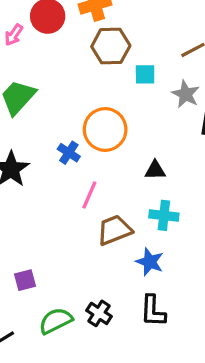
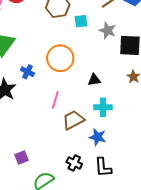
blue cross: (69, 153) -> (28, 72), moved
black cross: (99, 313) -> (74, 163), moved

